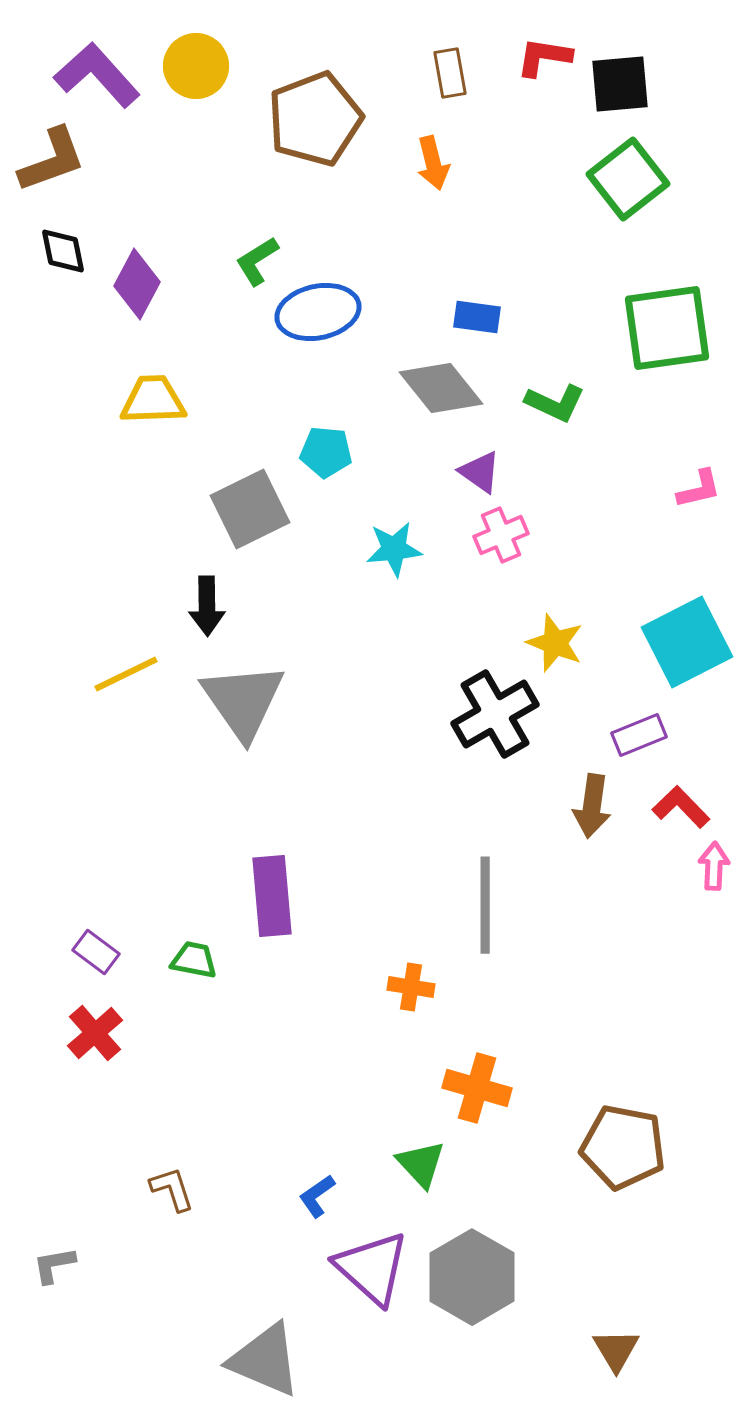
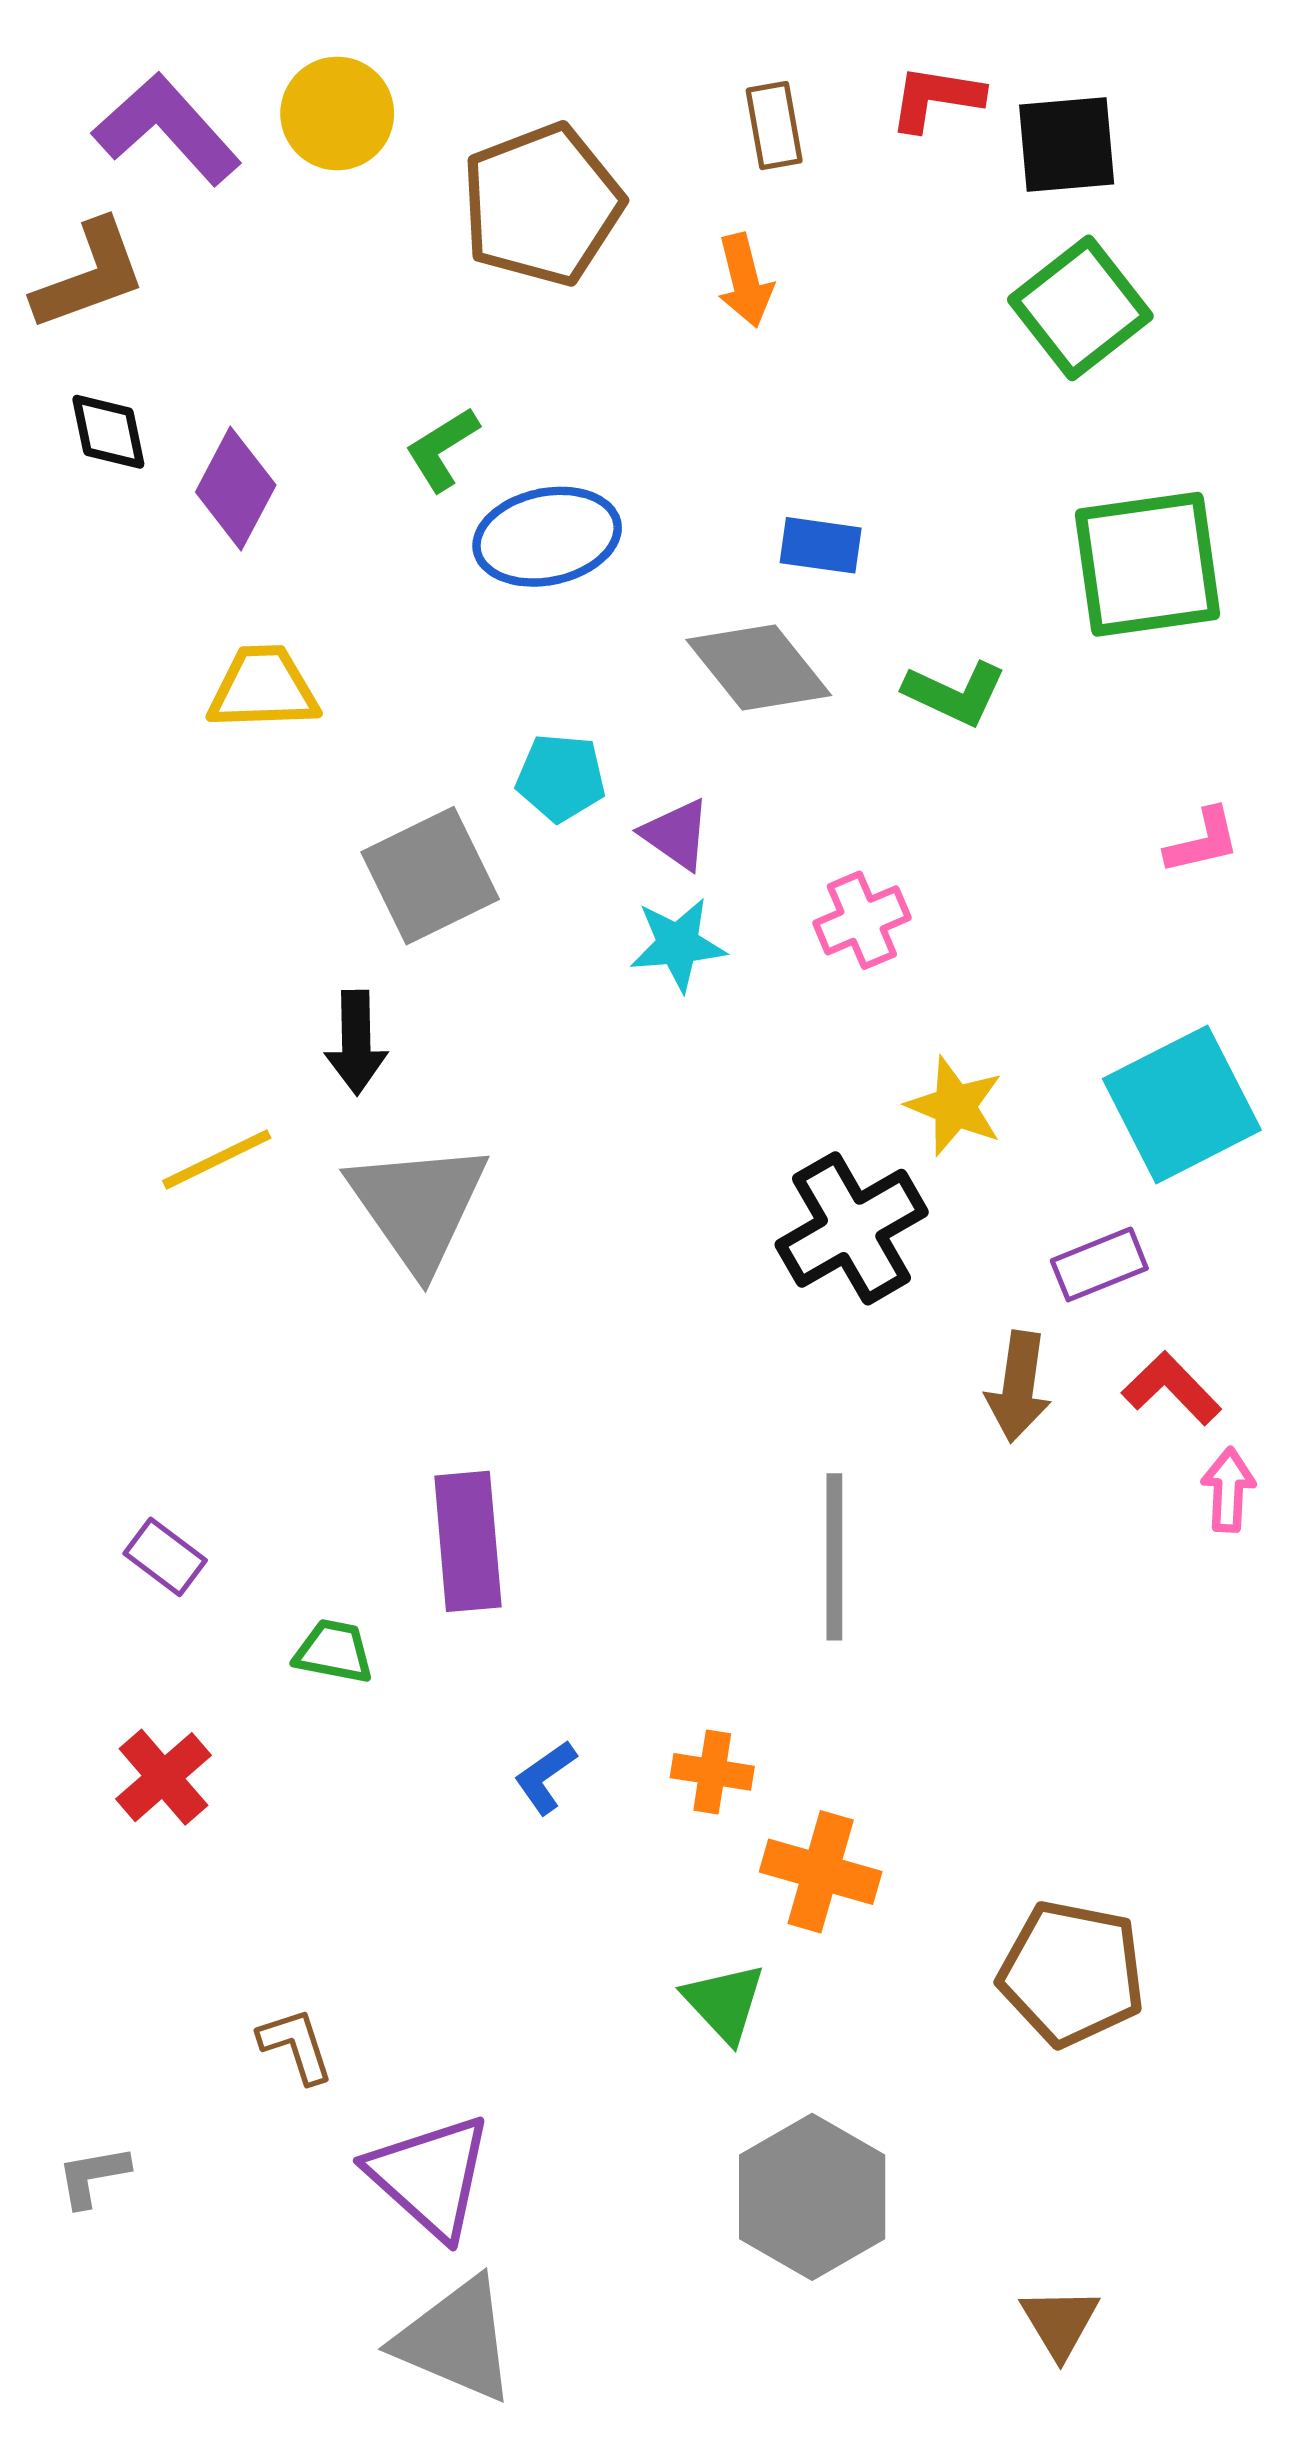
purple triangle: (480, 472) -> (676, 834), moved
purple rectangle: (96, 952) -> (165, 1557), moved
orange cross: (411, 987) -> (712, 1772), moved
blue L-shape: (317, 1196) -> (545, 1777), moved
purple triangle: (372, 1268) -> (430, 2176), moved

